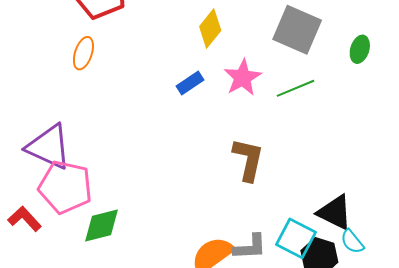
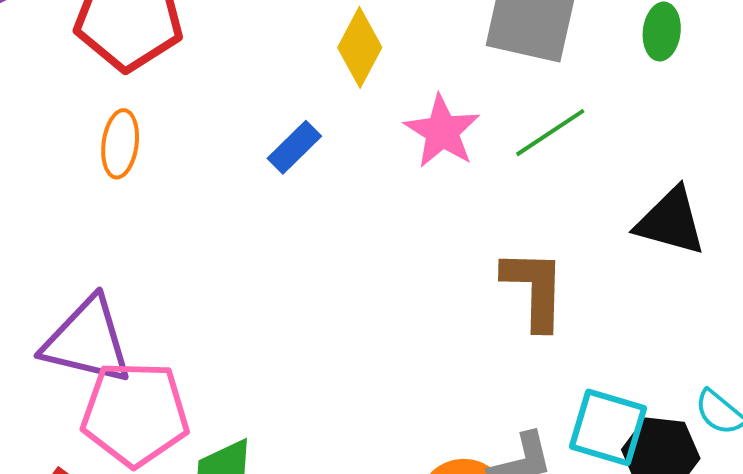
blue rectangle: (190, 83) -> (294, 147), moved
brown L-shape: (248, 160) -> (534, 289), moved
black triangle: (335, 212) -> (671, 221), moved

